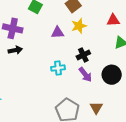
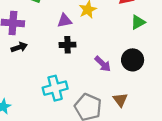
black cross: (83, 55) -> (67, 45), moved, turned 32
cyan cross: (58, 68) -> (55, 88), moved, size x1.5

